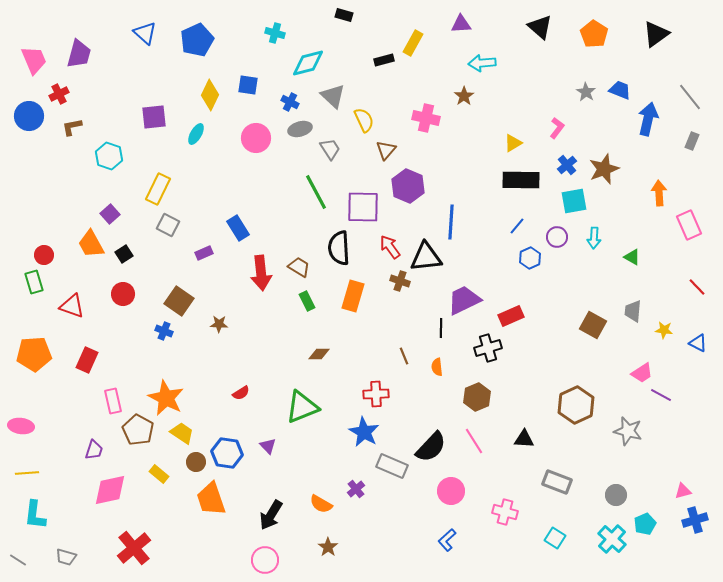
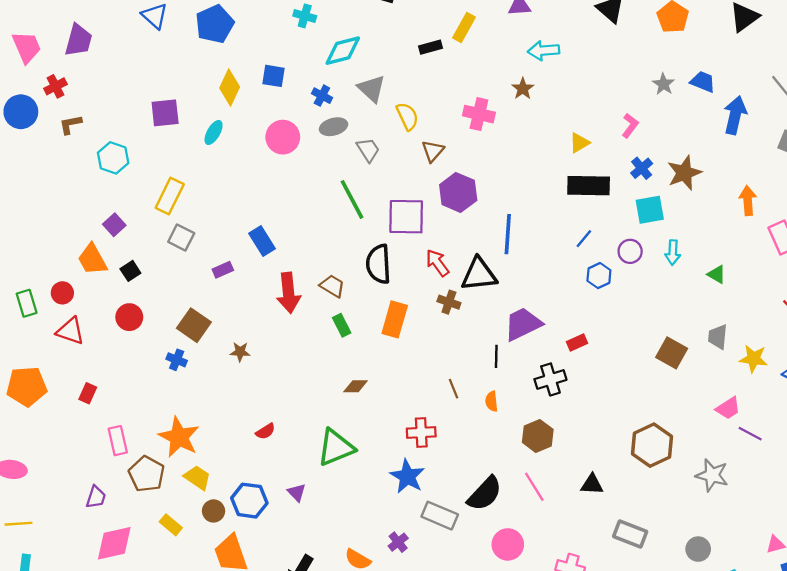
red circle: (44, 255) -> (62, 293), moved
red rectangle: (511, 316) -> (577, 343), size x0.7
yellow star: (664, 330) -> (754, 359), size x1.4
red rectangle: (87, 360) -> (88, 393), size x0.7

